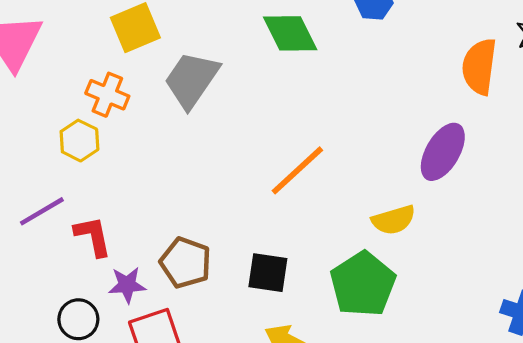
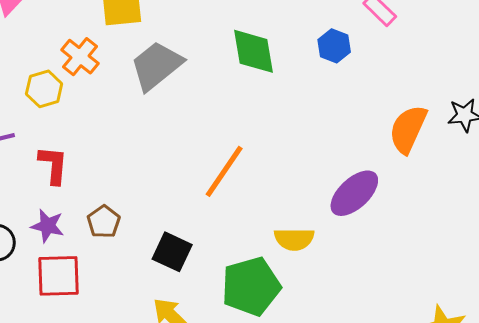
orange line: (297, 170) -> (224, 171), turned -30
red L-shape: (93, 236) -> (53, 165), moved
brown pentagon: (186, 263) -> (104, 222), size x0.7

